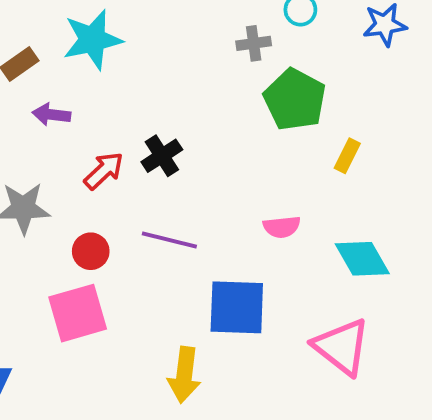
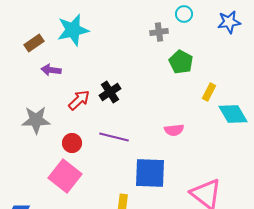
green pentagon: (295, 100) -> (181, 62), size x0.7
cyan diamond: (362, 259) -> (233, 114), moved
pink square: (78, 313) -> (65, 176), turned -36

